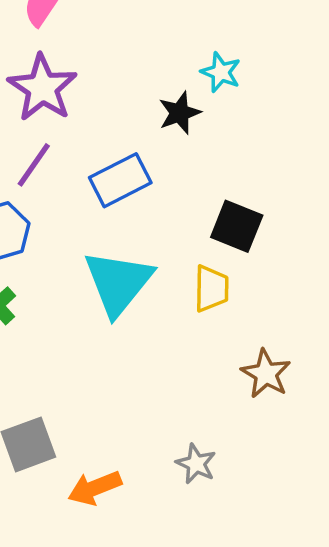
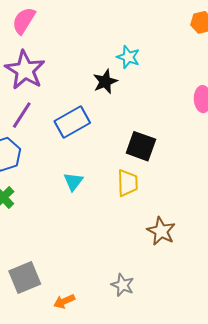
cyan triangle: (118, 283) -> (73, 182), size x0.5
orange arrow: (95, 488) -> (64, 301), size x0.7

